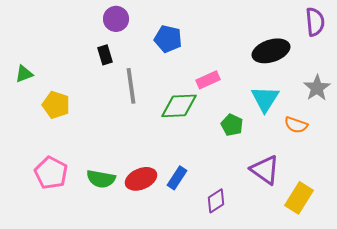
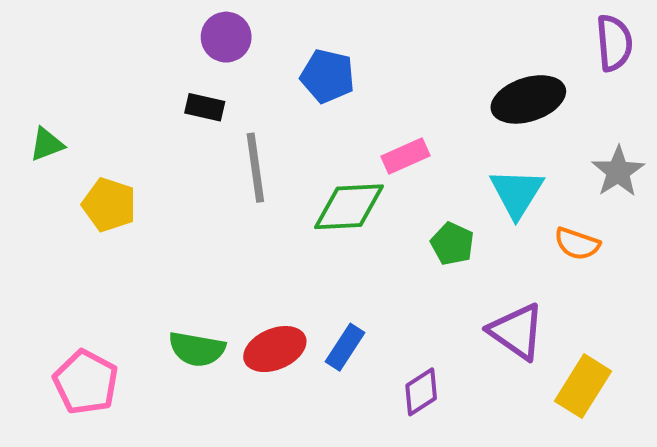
black rectangle: (105, 55) -> (205, 107), turned -60
pink pentagon: (51, 173) -> (86, 382), moved

